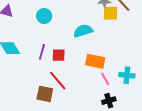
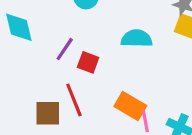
orange rectangle: (95, 61) -> (130, 106), moved
brown square: (45, 94) -> (48, 113), turned -30

